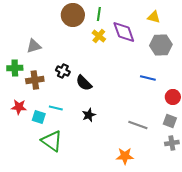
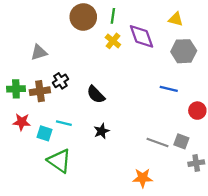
green cross: (15, 68) -> (16, 89), moved
black cross: (63, 71) -> (60, 81), moved, turned 32
gray square: (170, 121) -> (181, 141), moved

